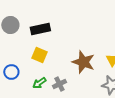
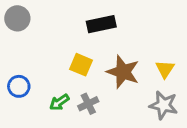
black rectangle: (40, 29) -> (101, 24), moved
yellow square: (39, 55) -> (81, 65), moved

